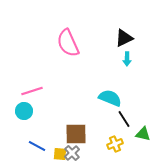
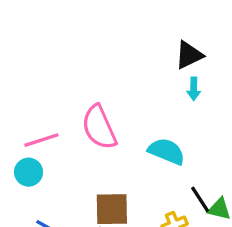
pink semicircle: (68, 43) -> (99, 127), moved
black line: (124, 119) -> (200, 199), moved

